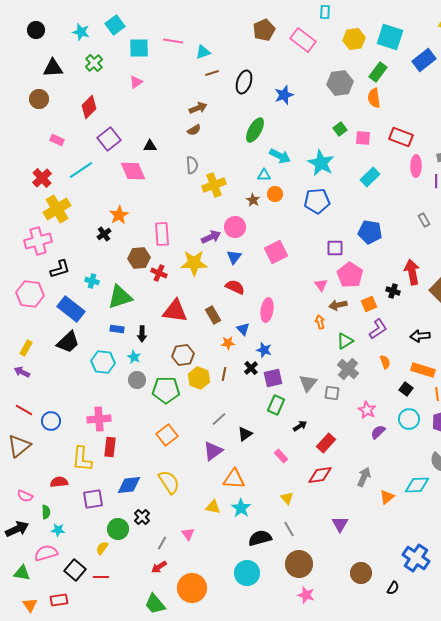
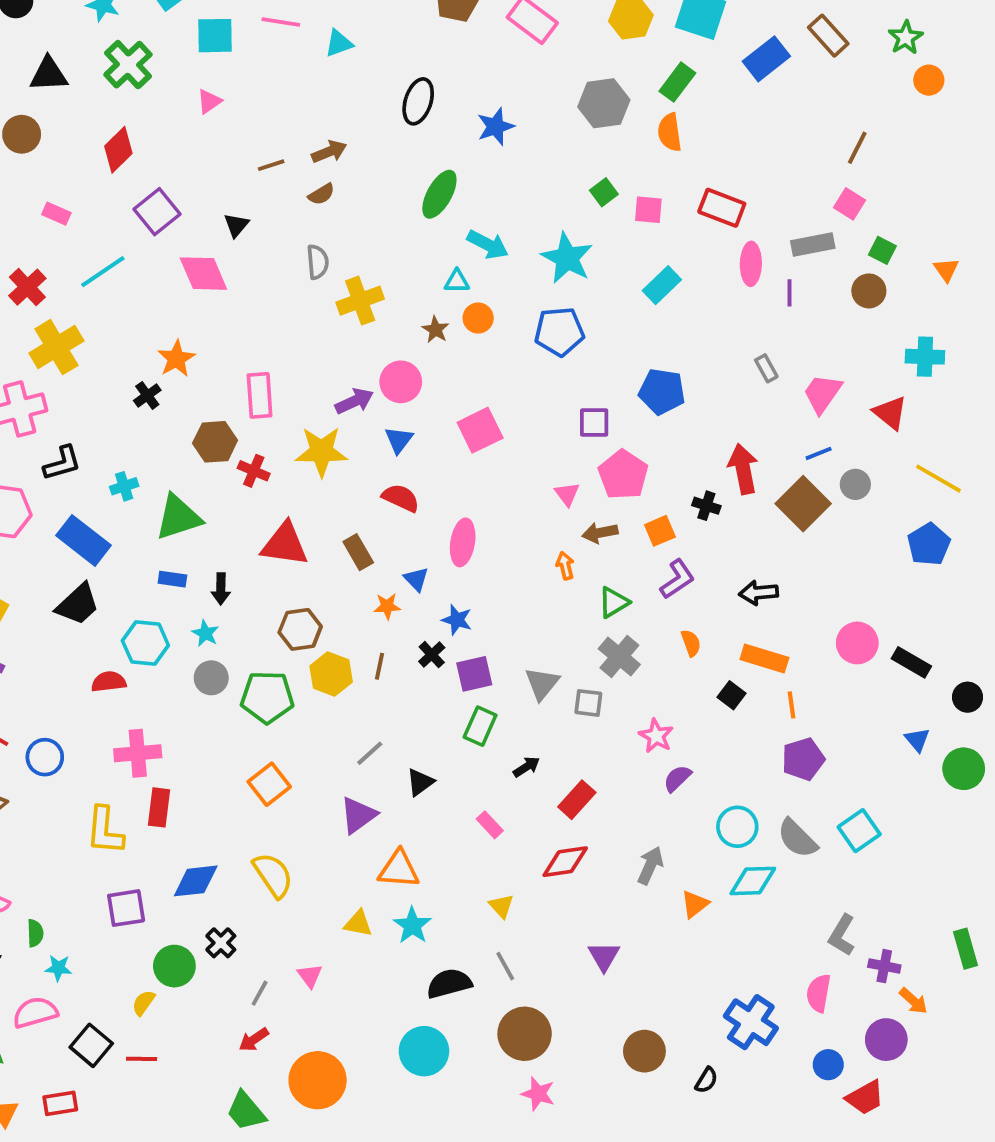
green cross: (94, 63) -> (128, 65), size x1.4
brown line: (212, 73) -> (271, 165), moved
black triangle: (150, 146) -> (236, 225), turned -48
cyan cross: (92, 281) -> (124, 486), turned -32
cyan circle: (409, 419) -> (737, 827), moved
red semicircle: (59, 482) -> (109, 682), moved

